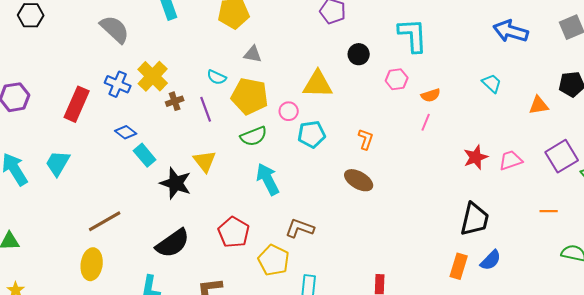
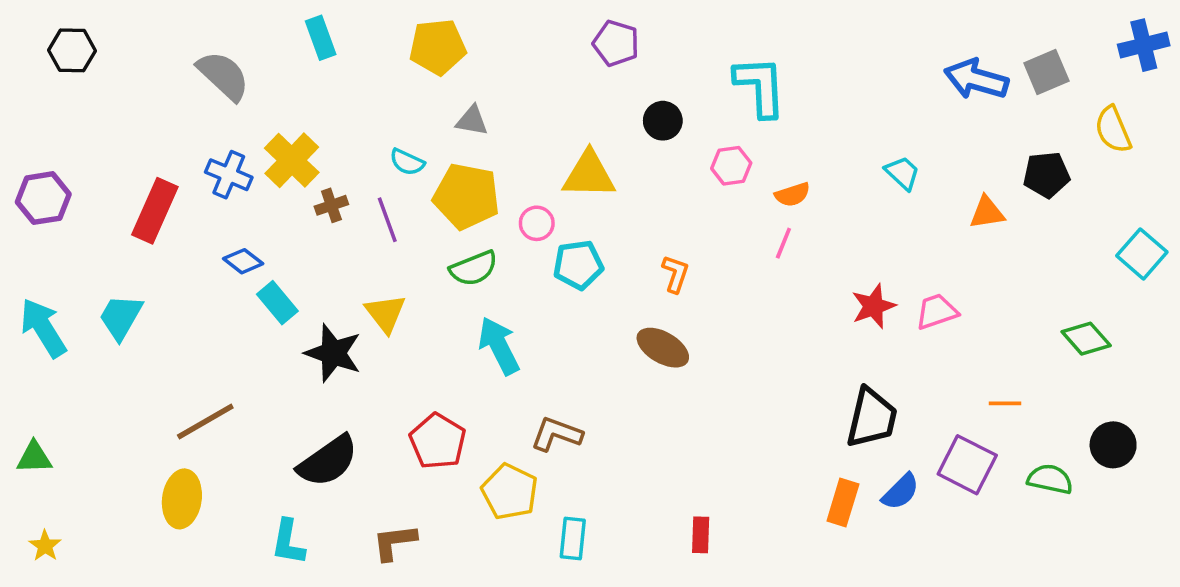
blue arrow: (511, 31) -> (976, 79), moved
purple square: (562, 156) -> (967, 465), moved, turned -32

